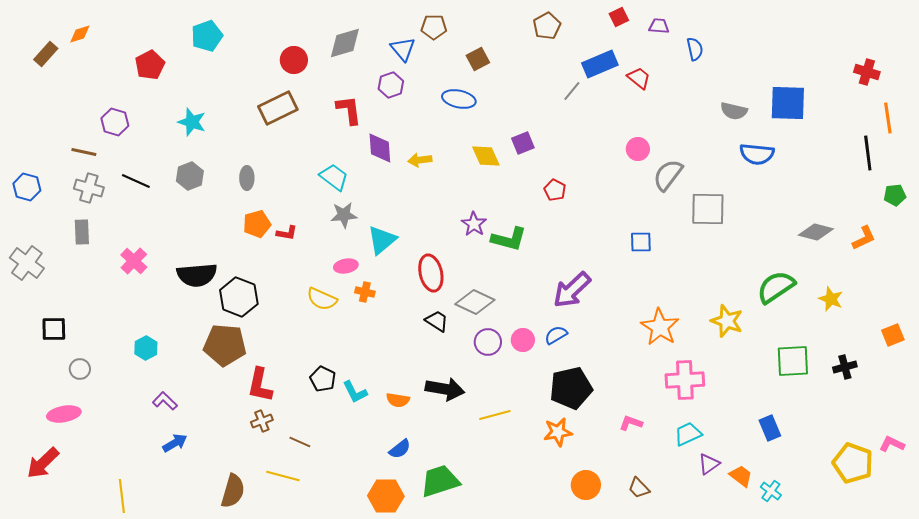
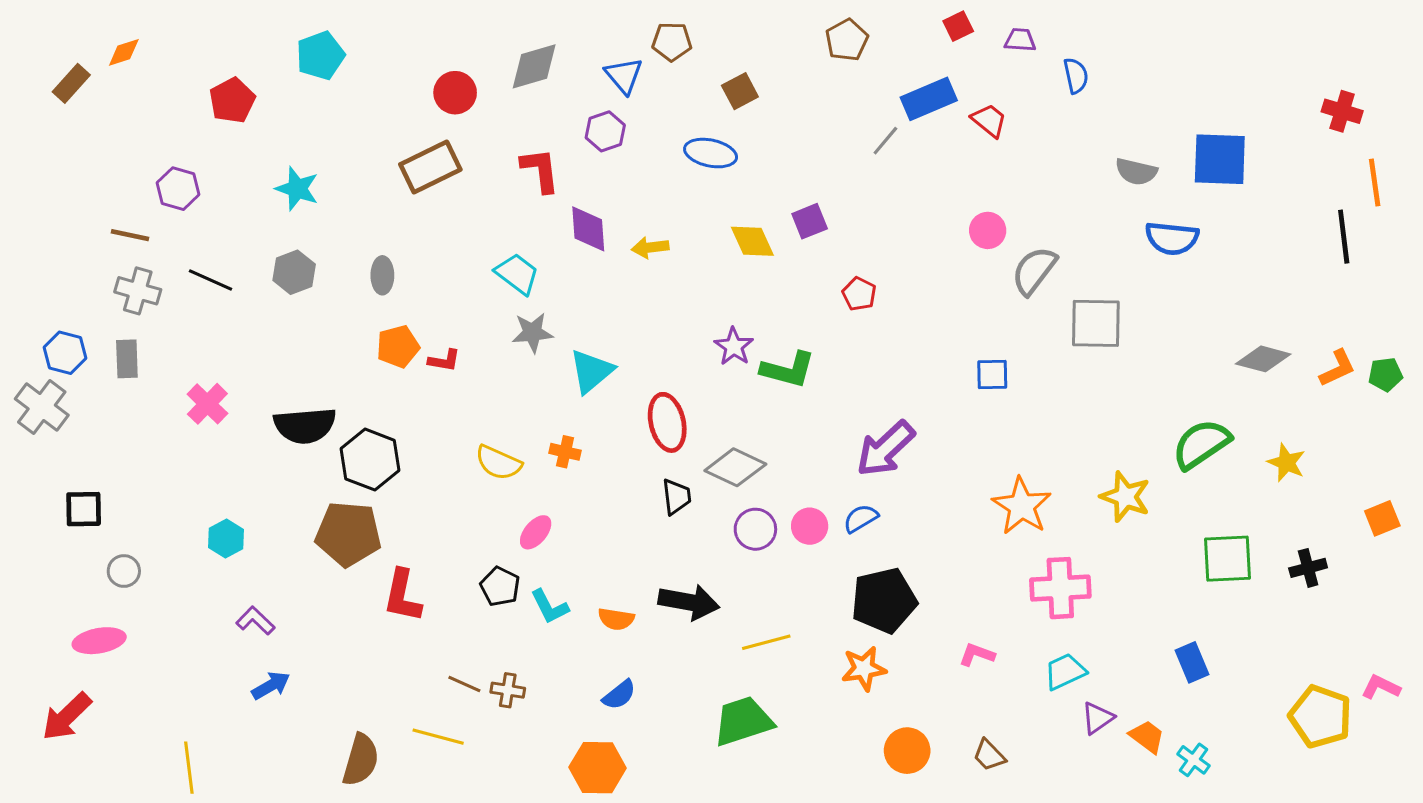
blue hexagon: (27, 187) -> (65, 353), moved
green pentagon: (895, 195) -> (1385, 374), moved
pink ellipse: (346, 266) -> (536, 532), moved, turned -40
black trapezoid: (437, 321) -> (676, 497), turned 50
brown cross: (262, 421) -> (508, 690), moved, turned 30
green trapezoid: (440, 481) -> (743, 721), moved

